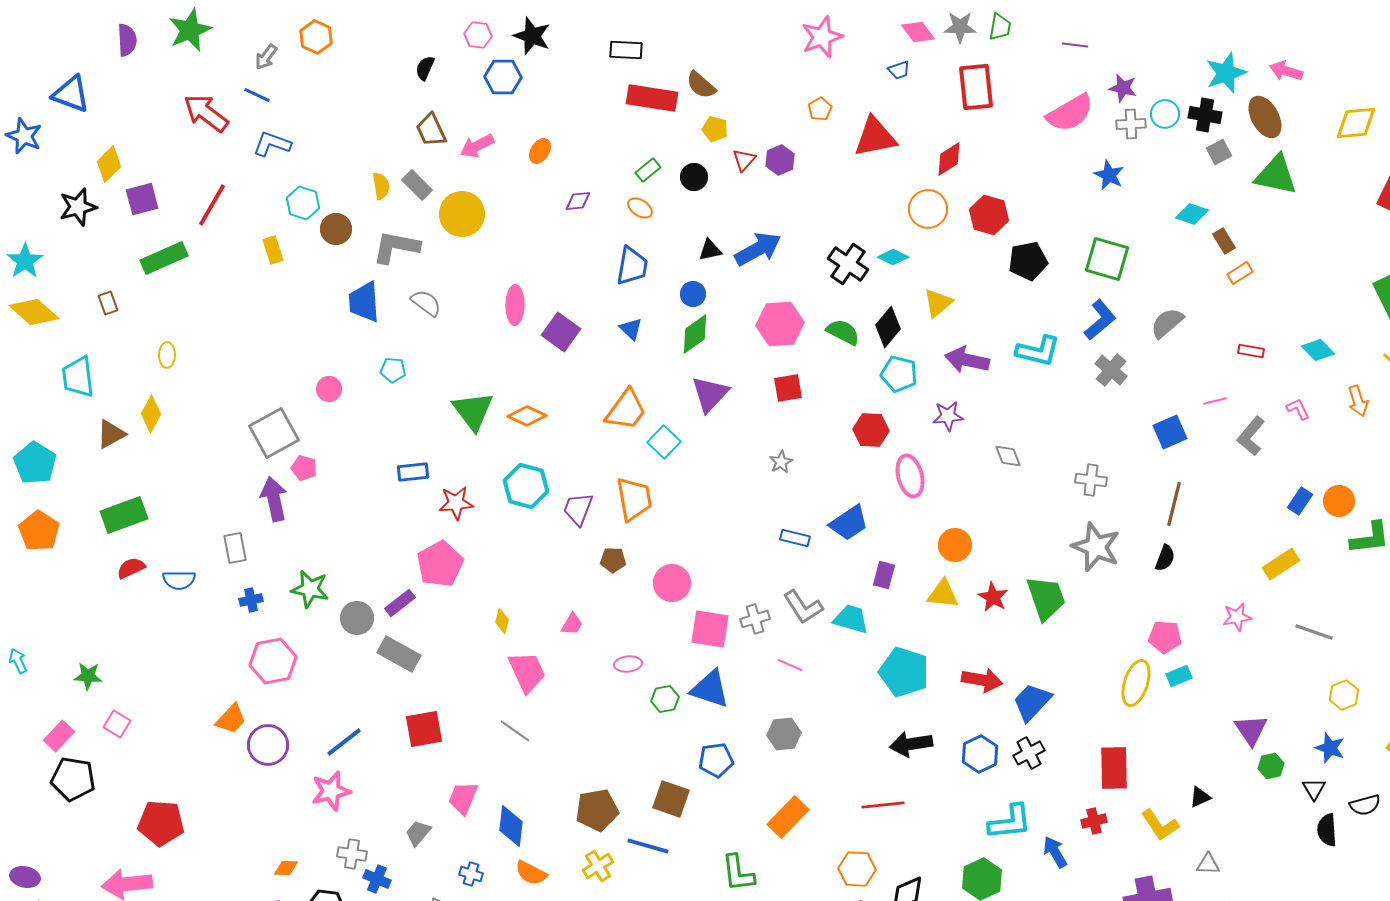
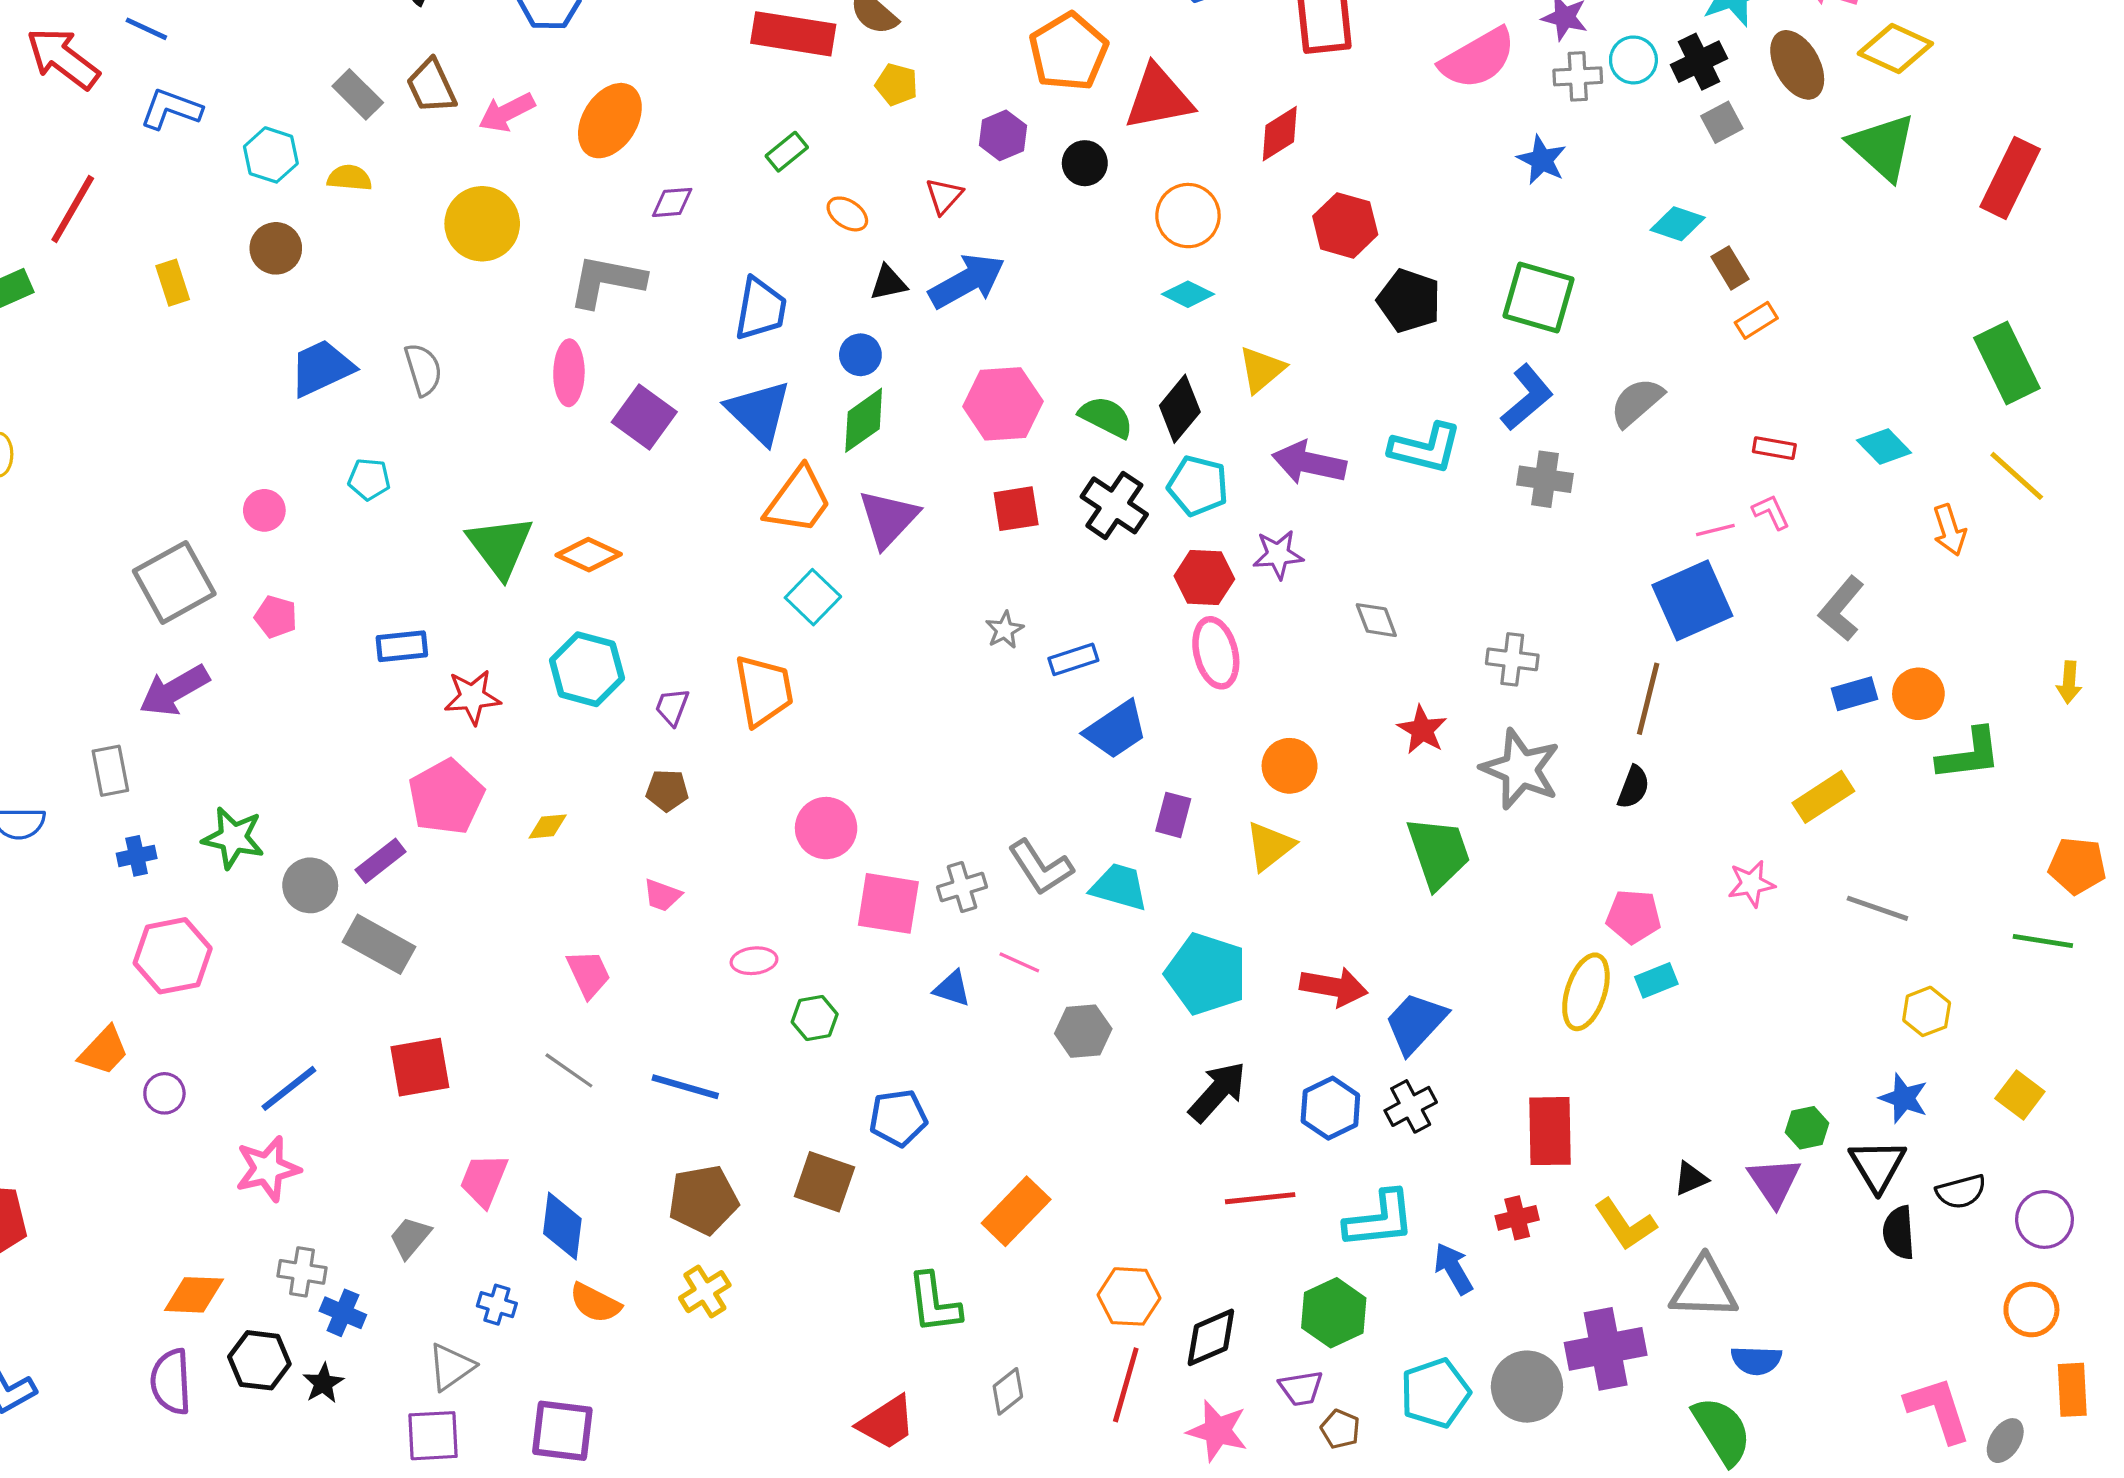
orange pentagon: (820, 109) -> (1068, 52), size x2.0
black cross: (1205, 115) -> (1699, 62), turned -36
yellow diamond: (1356, 123) -> (1895, 49), moved, turned 30
orange ellipse: (540, 151) -> (610, 121), size x1.8
red triangle: (744, 160) -> (944, 196), moved
green triangle: (1276, 175) -> (1882, 147), moved, turned 30
black circle: (694, 177) -> (1085, 163), moved
gray rectangle: (417, 185) -> (358, 94), moved
yellow semicircle: (381, 186) -> (349, 178), turned -76
cyan hexagon: (303, 203) -> (271, 155), moved
orange ellipse: (640, 208) -> (847, 214), moved
orange circle: (928, 209) -> (1188, 216), moved
gray L-shape: (396, 247) -> (607, 281), moved
black pentagon: (1028, 261) -> (1409, 301), turned 30
black cross: (848, 264) -> (1114, 505), moved
blue trapezoid: (364, 302) -> (322, 368), turned 69
gray semicircle: (426, 303) -> (423, 370), turned 36
blue triangle: (631, 329) -> (759, 412), size x1.8
gray cross: (1111, 370) -> (1545, 479), turned -32
pink L-shape: (1298, 409) -> (1771, 512), moved
orange trapezoid: (626, 410) -> (798, 501), moved
red hexagon: (871, 430) -> (1204, 577), moved
blue square: (1170, 432) -> (1692, 600), moved, size x1.4
gray L-shape: (1251, 436) -> (1841, 609), moved
pink pentagon: (304, 468) -> (276, 617), moved
purple arrow: (274, 499) -> (174, 690), turned -108
blue rectangle: (1300, 501) -> (1855, 694), turned 40
purple trapezoid: (578, 509) -> (672, 707), size x0.7
blue rectangle: (795, 538) -> (1073, 659), moved, turned -32
brown pentagon: (613, 560) -> (667, 790), moved
yellow triangle: (943, 594) -> (1270, 846), turned -44
red star: (993, 597) -> (1422, 730), moved
yellow diamond: (502, 621) -> (548, 826), moved, turned 70
pink trapezoid: (572, 624) -> (662, 895), turned 80
pink trapezoid: (527, 672) -> (589, 974), size x0.7
blue triangle: (710, 689) -> (952, 989), moved, size x0.6
purple triangle: (1251, 730) -> (1774, 1182), moved
gray hexagon: (784, 734) -> (1083, 1031), moved
black arrow: (911, 744) -> (1217, 1092), turned 141
purple circle: (268, 745) -> (164, 1093), size x0.6
black triangle: (1314, 789) -> (1877, 1165), size x1.5
red line: (883, 805) -> (1260, 1198), moved
blue line: (648, 846) -> (685, 1087), moved
gray triangle: (1208, 864) -> (1704, 1288), size x1.8
orange diamond: (286, 868) -> (194, 1295), size x1.5

